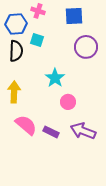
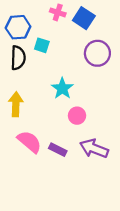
pink cross: (38, 11) -> (58, 12), moved
blue square: (74, 16) -> (84, 18), turned 36

